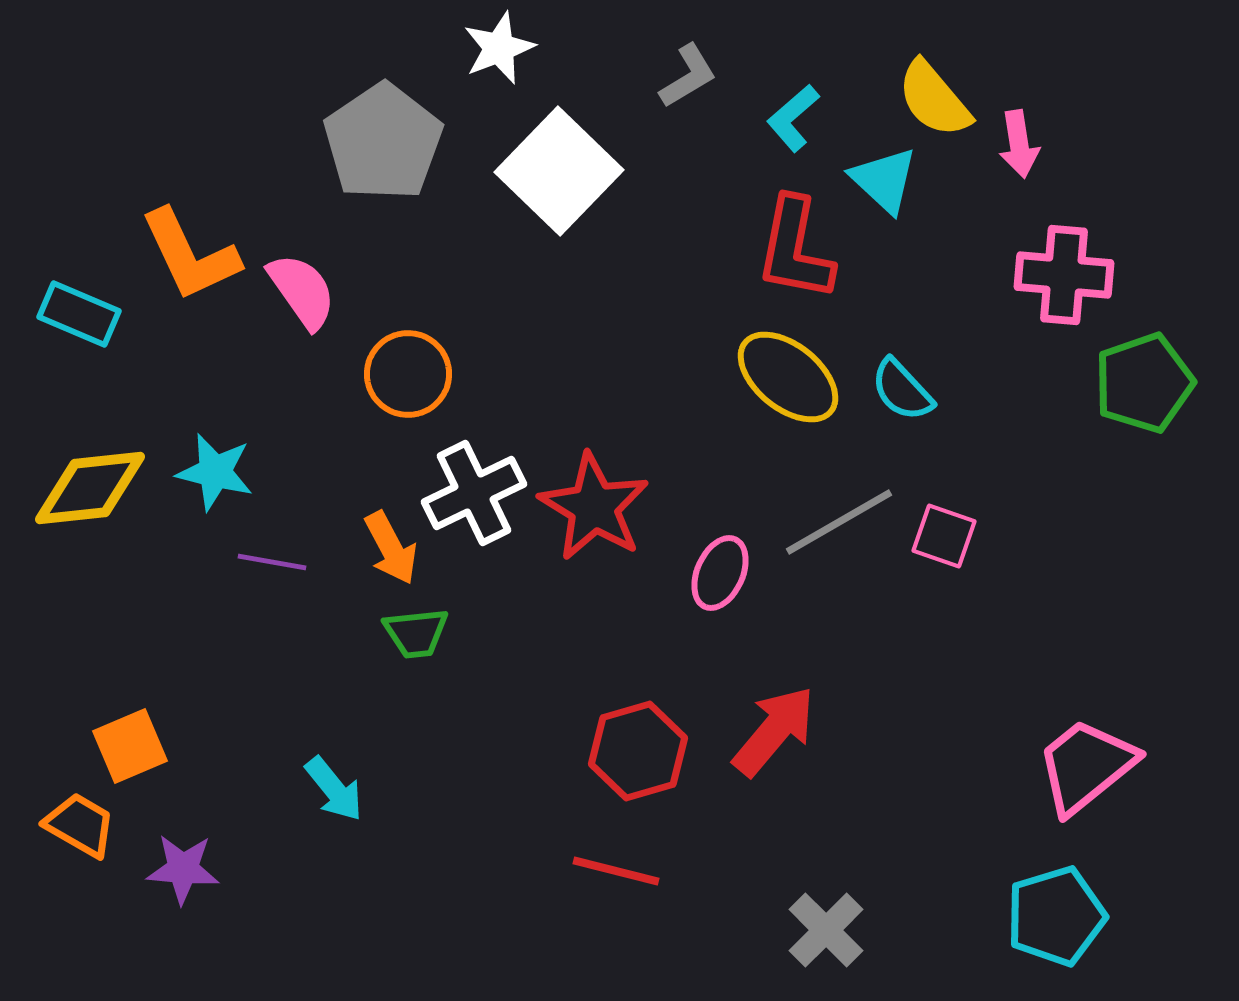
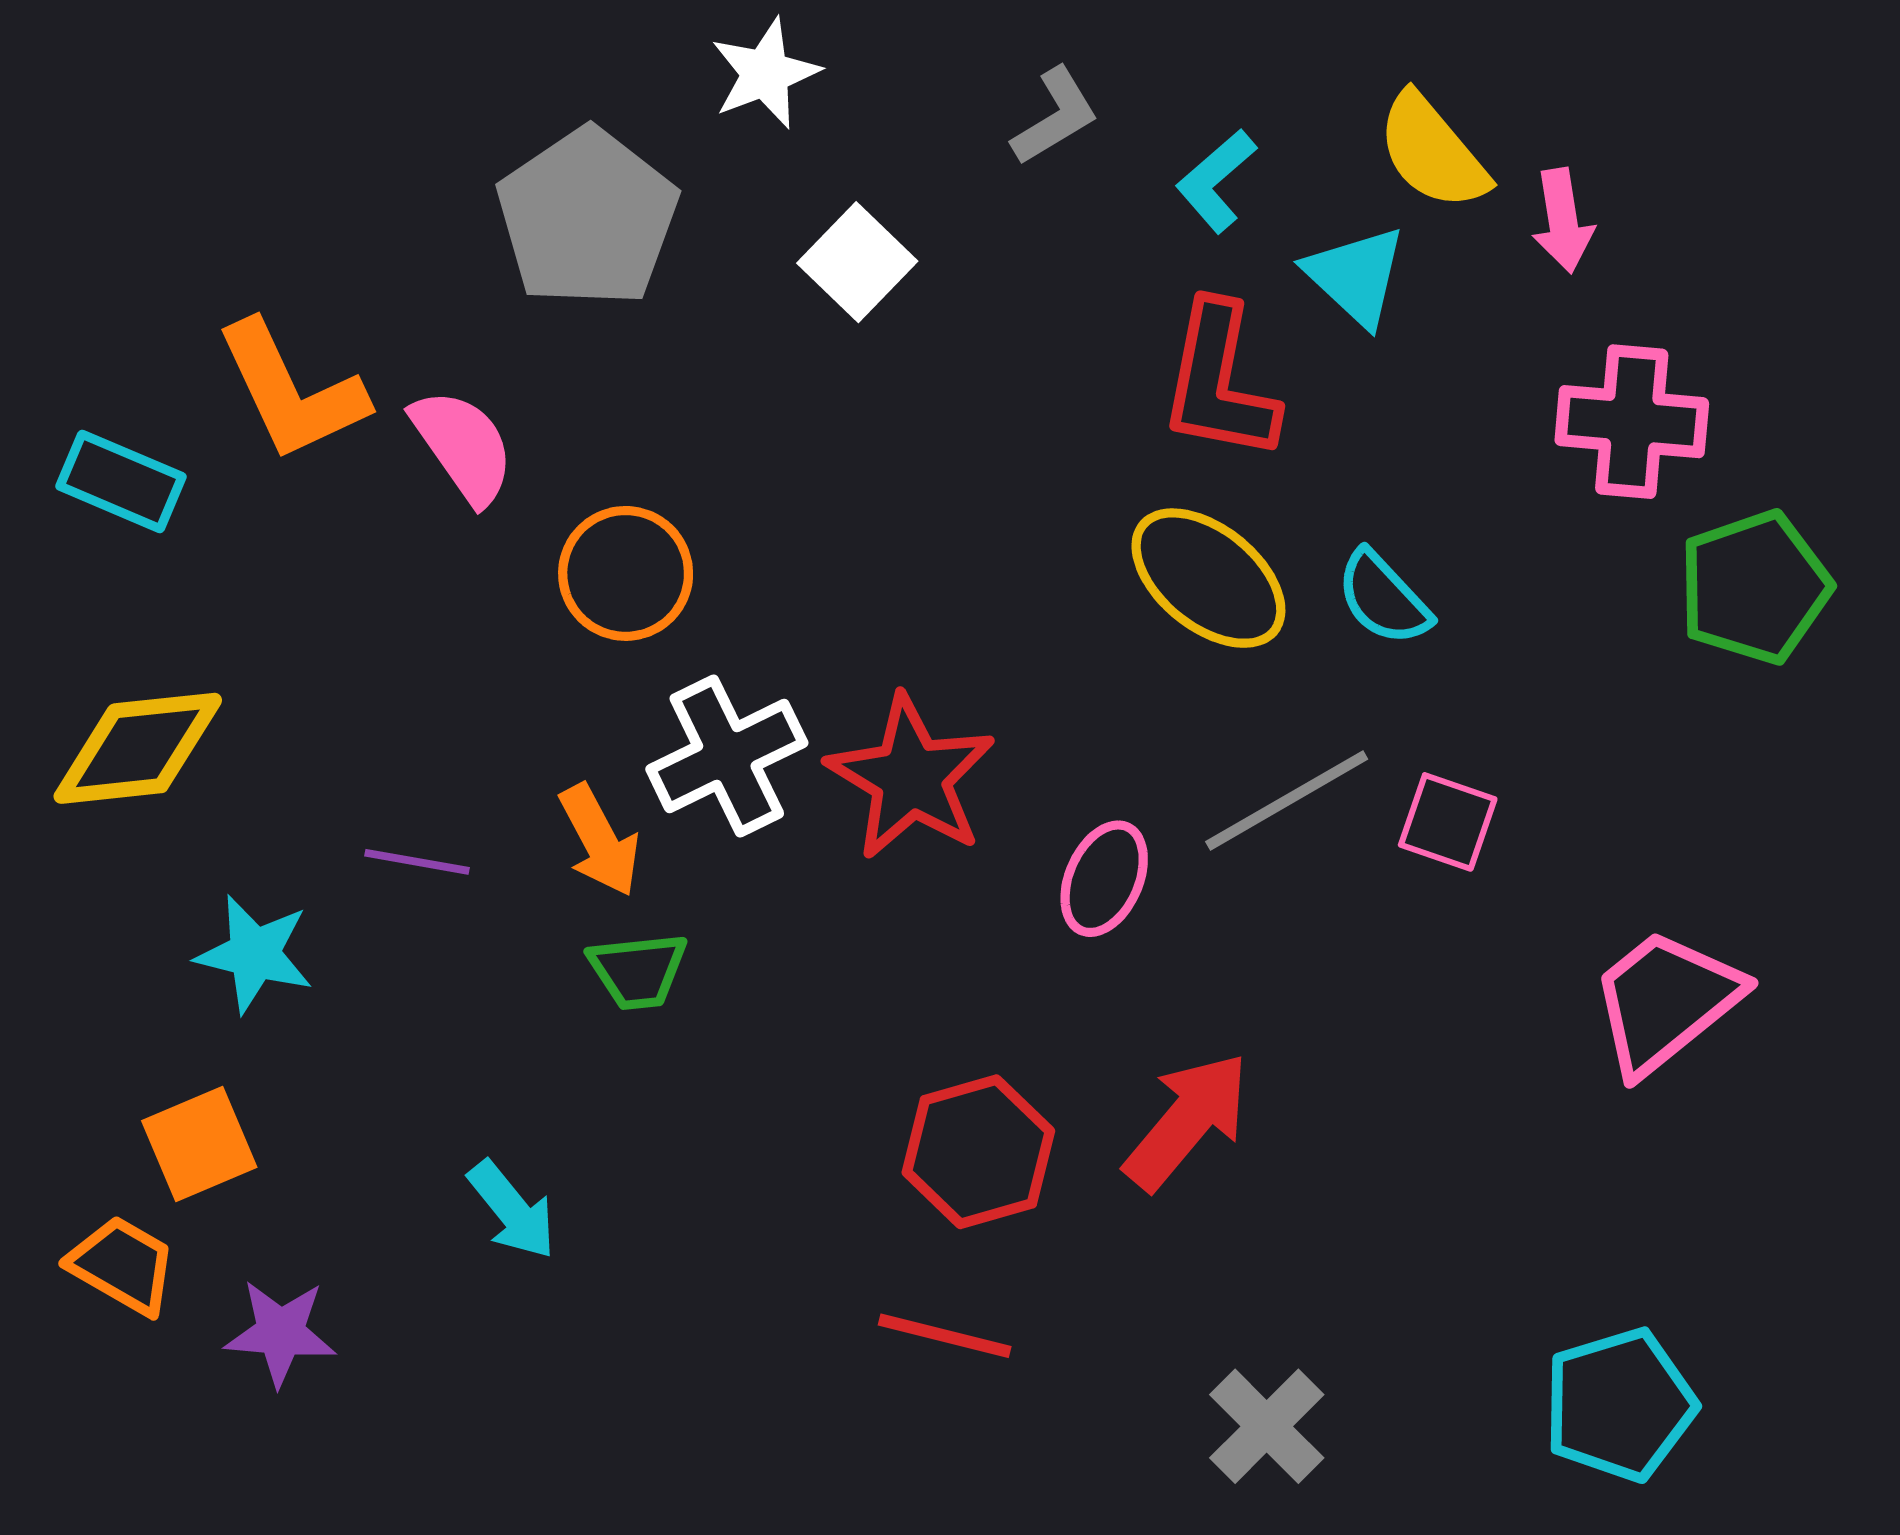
white square: (559, 171) -> (857, 262), size x0.6
cyan star: (215, 472) -> (254, 954), moved
pink trapezoid: (1086, 766) -> (1666, 1001), moved

